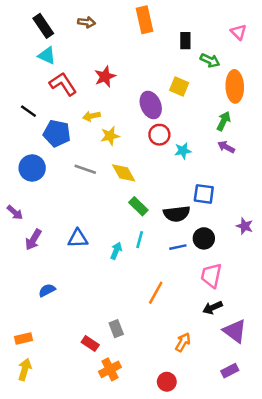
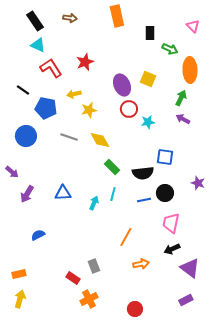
yellow square: (179, 86) -> (148, 79), moved
orange arrow: (183, 342) -> (141, 264), moved, turned 49

